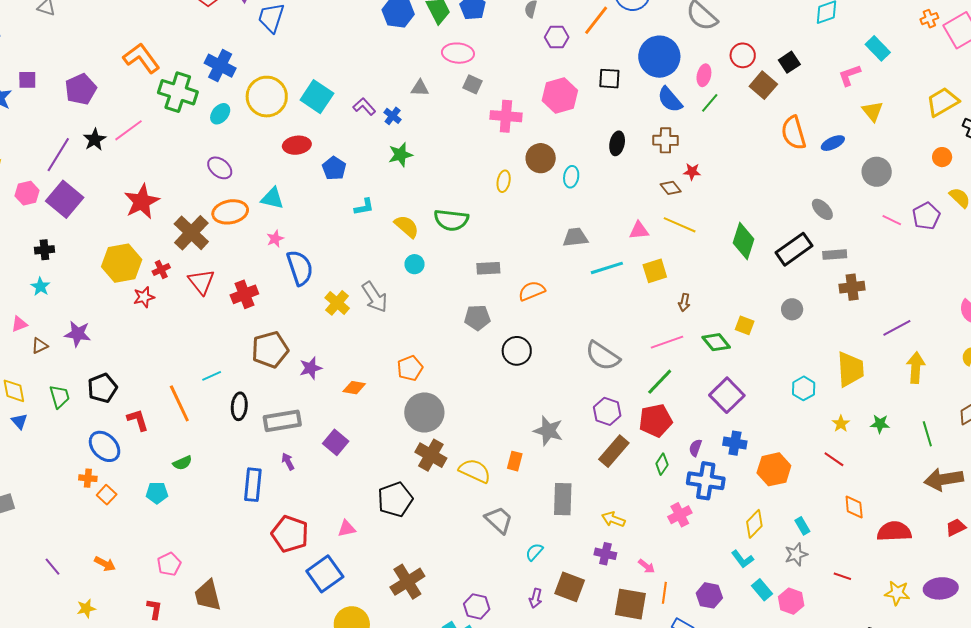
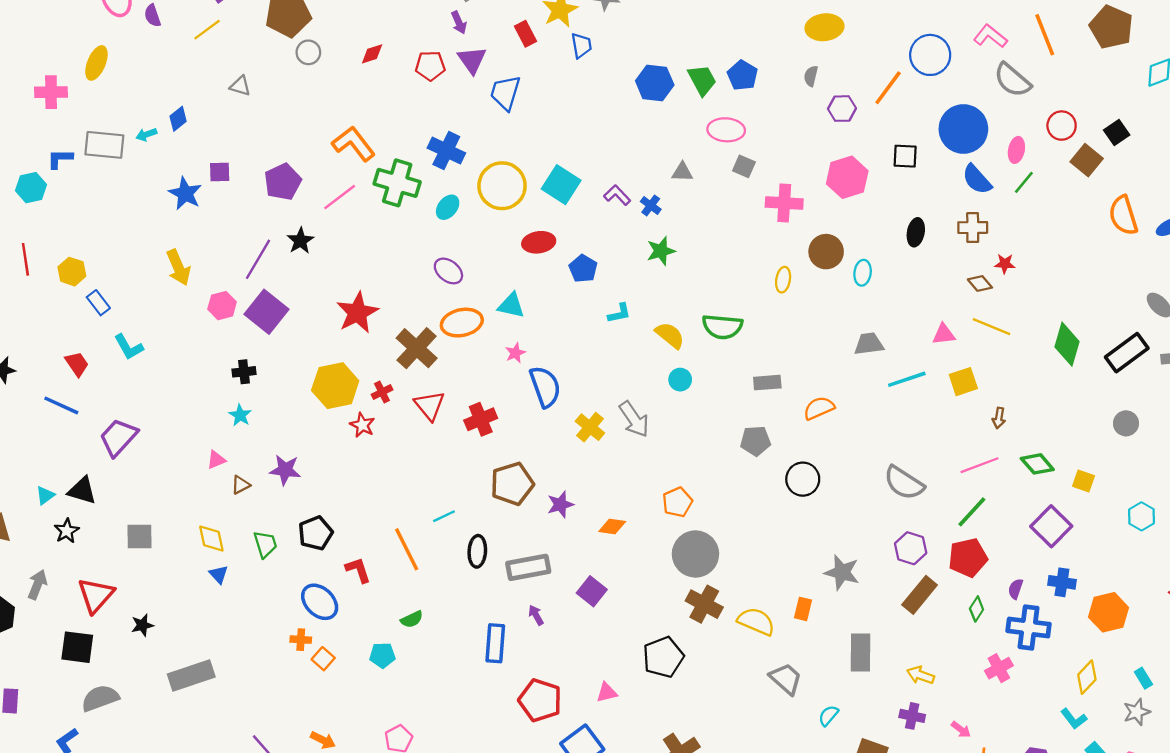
pink line: (129, 130) -> (340, 197), moved
red star: (144, 297) -> (362, 425), turned -30
yellow square: (745, 325) -> (1084, 481), moved

